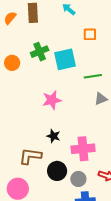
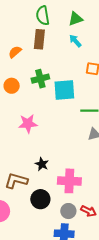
orange semicircle: (10, 18) -> (15, 52), moved
pink star: (52, 100) -> (28, 124), moved
gray circle: (78, 179) -> (68, 211), moved

